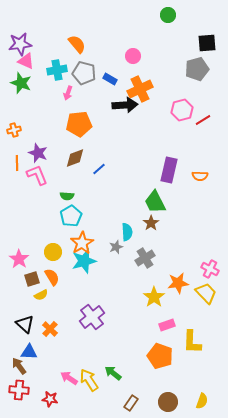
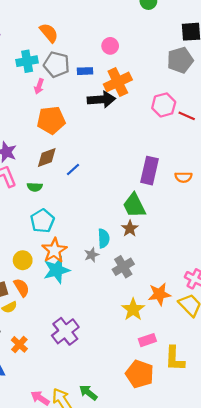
blue rectangle: (110, 79) -> (85, 71), turned -32
red line: (203, 120) -> (187, 116), turned 56
green semicircle: (67, 196) -> (35, 187), moved

